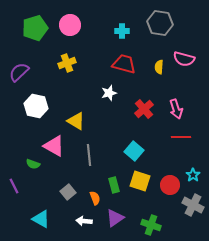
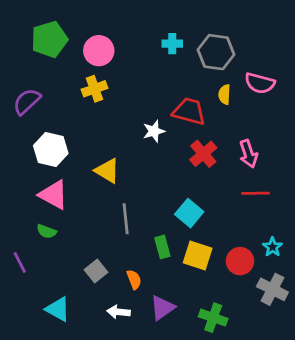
gray hexagon: (160, 23) -> (216, 52), moved
pink circle: (70, 25) -> (99, 51), moved
red trapezoid: (124, 64) -> (189, 111), moved
pink triangle: (54, 146) -> (54, 195), moved
green rectangle: (114, 185) -> (162, 247), moved

